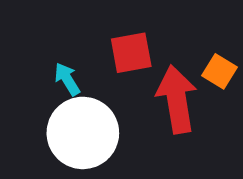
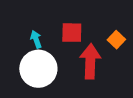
orange square: (219, 71) -> (116, 40), moved

